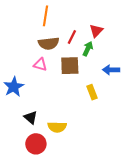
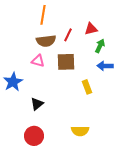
red triangle: (96, 31) -> (91, 29), turned 32
green arrow: (88, 49) -> (100, 46), moved
black triangle: (31, 117) -> (37, 104), moved, turned 40
yellow semicircle: (57, 127) -> (80, 131), moved

